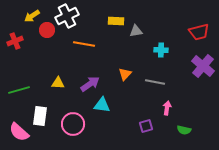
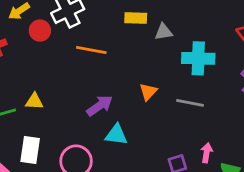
cyan cross: (161, 50) -> (198, 58), size x1.6
yellow triangle: (58, 83) -> (34, 101), moved
pink arrow: (167, 108) -> (207, 153), moved

